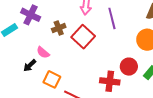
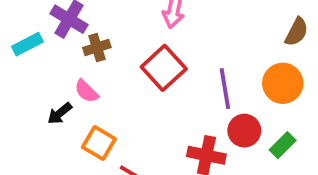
purple line: (112, 18) -> (225, 89), moved
brown cross: (59, 28) -> (97, 47), moved

